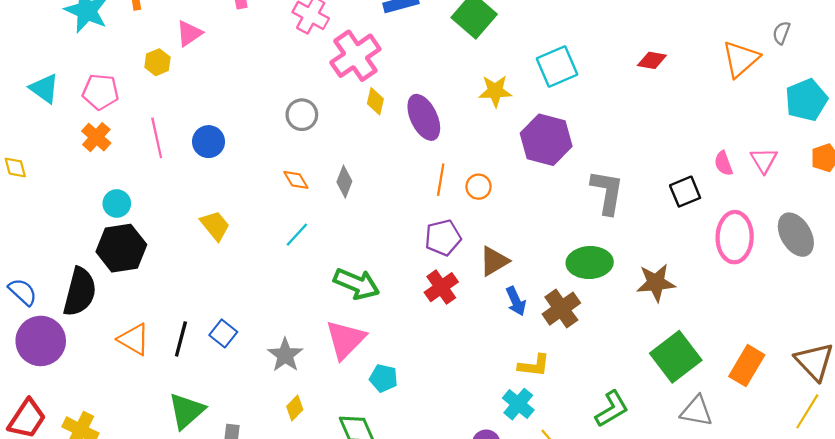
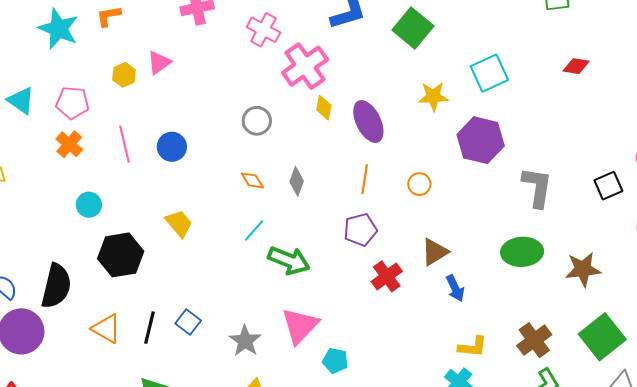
pink triangle: (189, 33) -> (159, 63), moved
orange line: (441, 180) -> (365, 179), moved
purple pentagon: (443, 238) -> (360, 230), moved
black hexagon: (121, 248) -> (121, 255), moved
green arrow: (357, 284) -> (289, 260), moved
brown cross: (561, 309) -> (534, 340), moved

